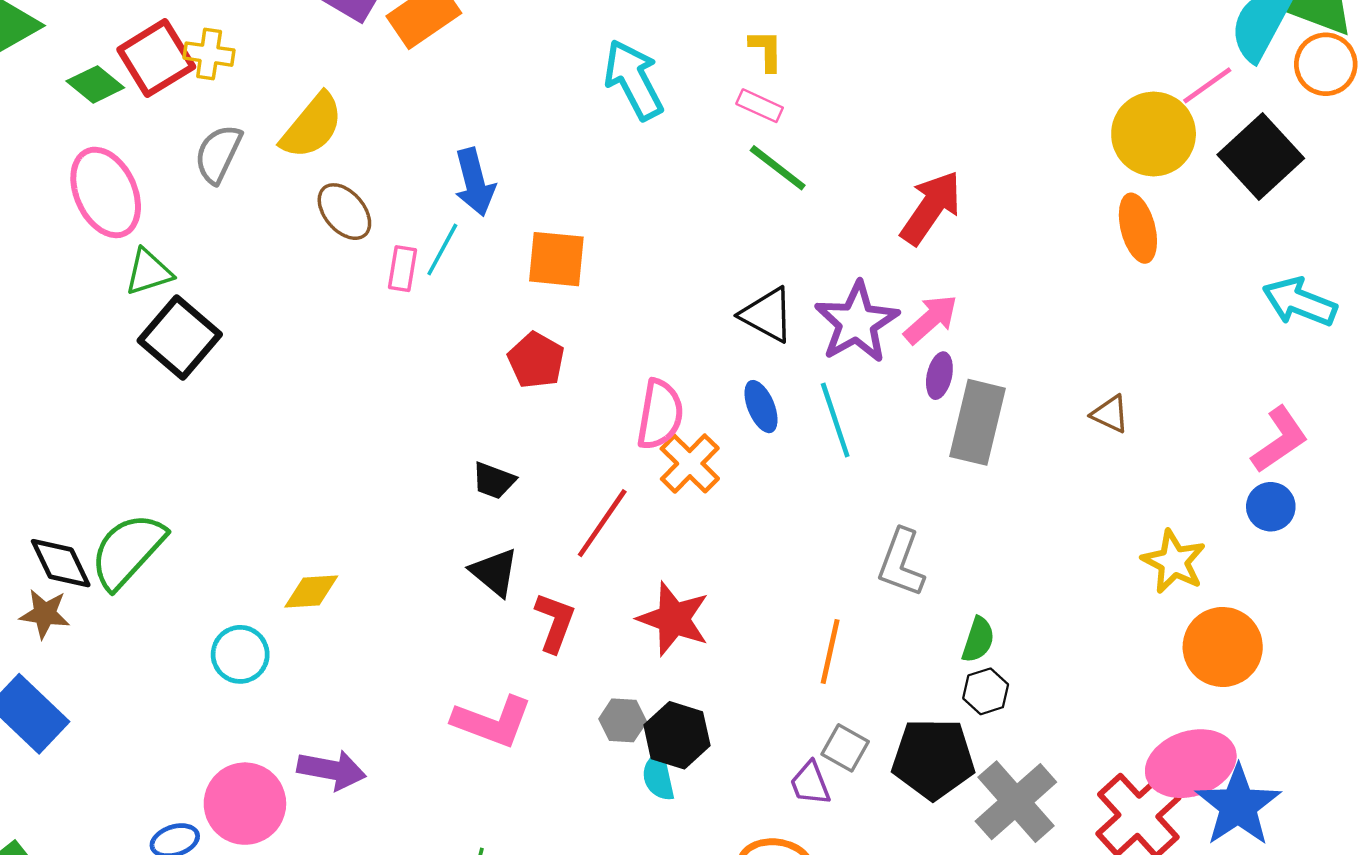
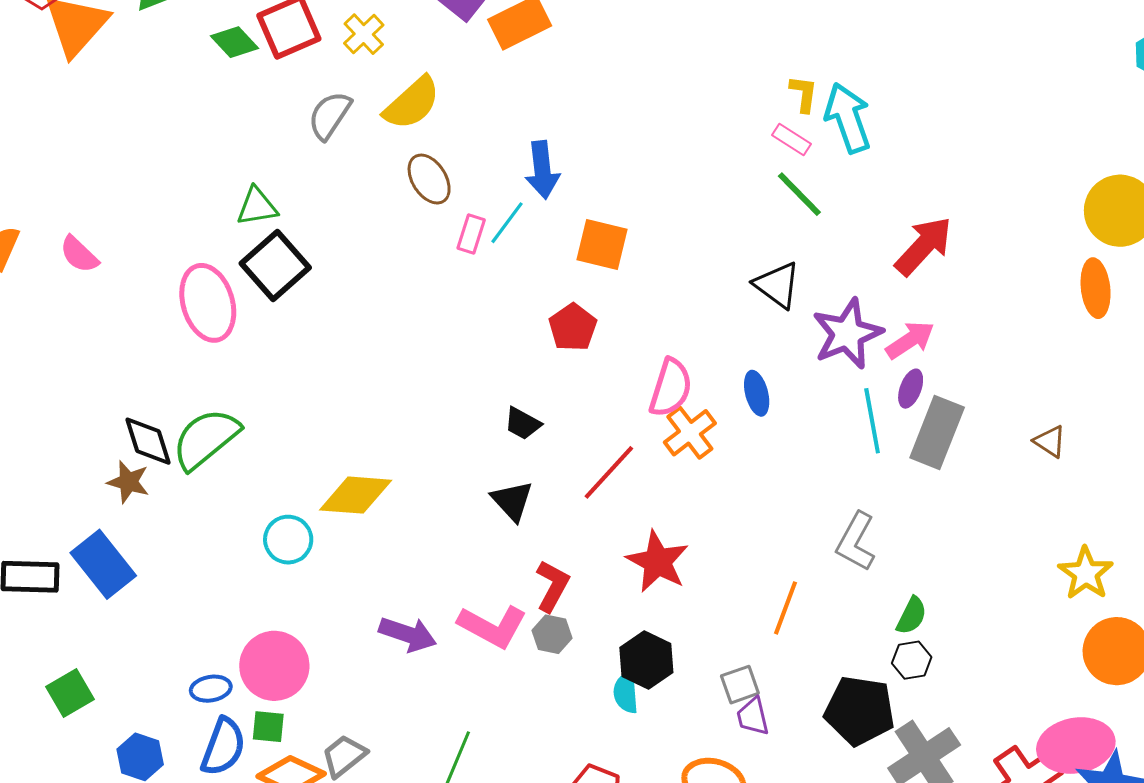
yellow cross: (209, 54) -> (364, 34), moved, turned 30
cyan arrow: (634, 80) -> (848, 118), moved
pink ellipse: (106, 192) -> (208, 303), moved
black triangle: (767, 315) -> (777, 285), moved
cyan line: (835, 420) -> (872, 421), moved
yellow diamond: (311, 591) -> (356, 495), size x1.5
red L-shape: (555, 622) -> (552, 586), moved
gray hexagon: (623, 720) -> (552, 634), moved
gray square: (845, 748) -> (740, 685), moved, turned 33
purple arrow: (332, 770) -> (408, 634), moved

